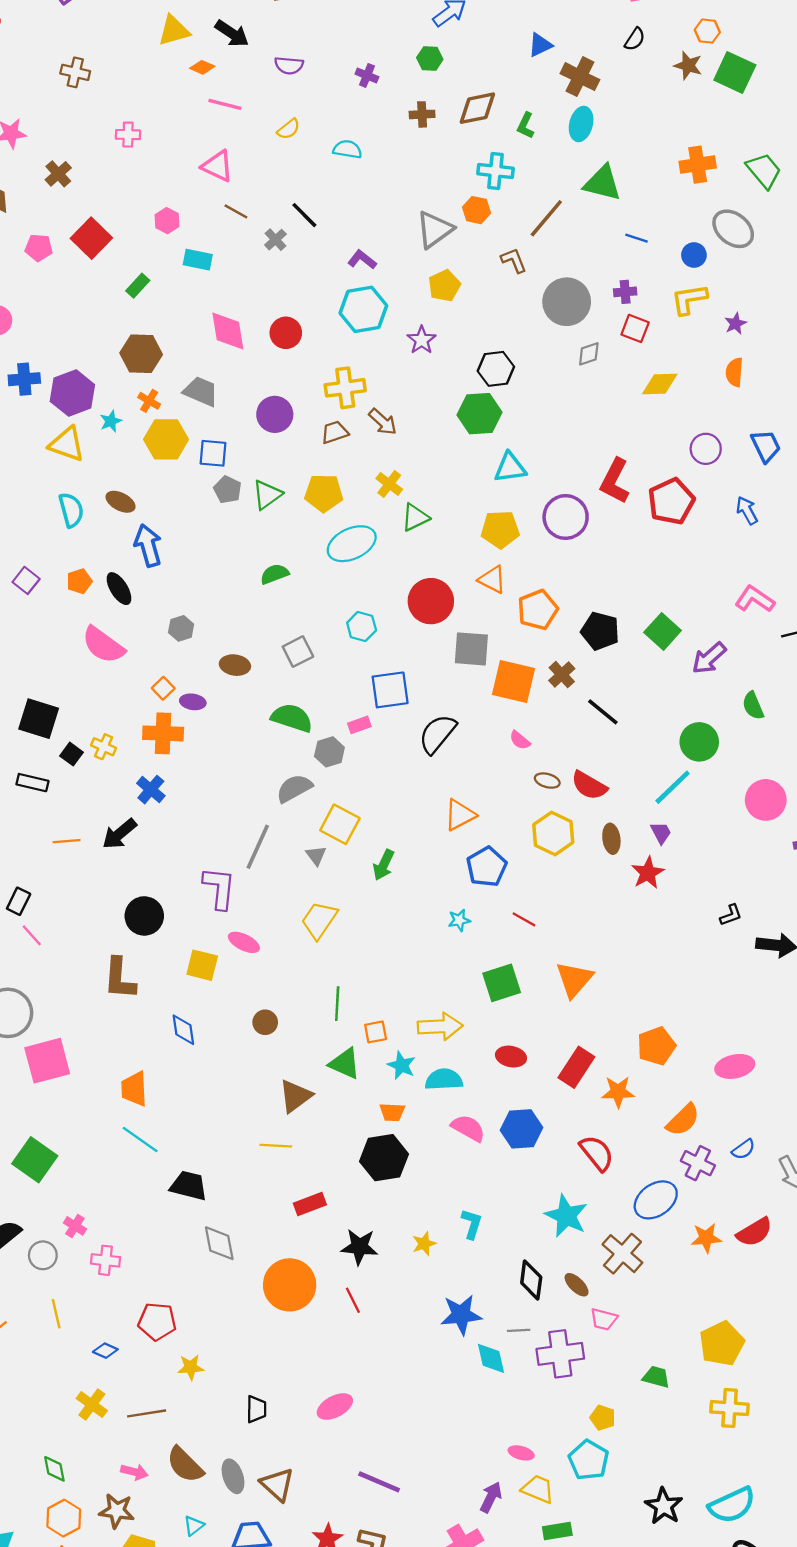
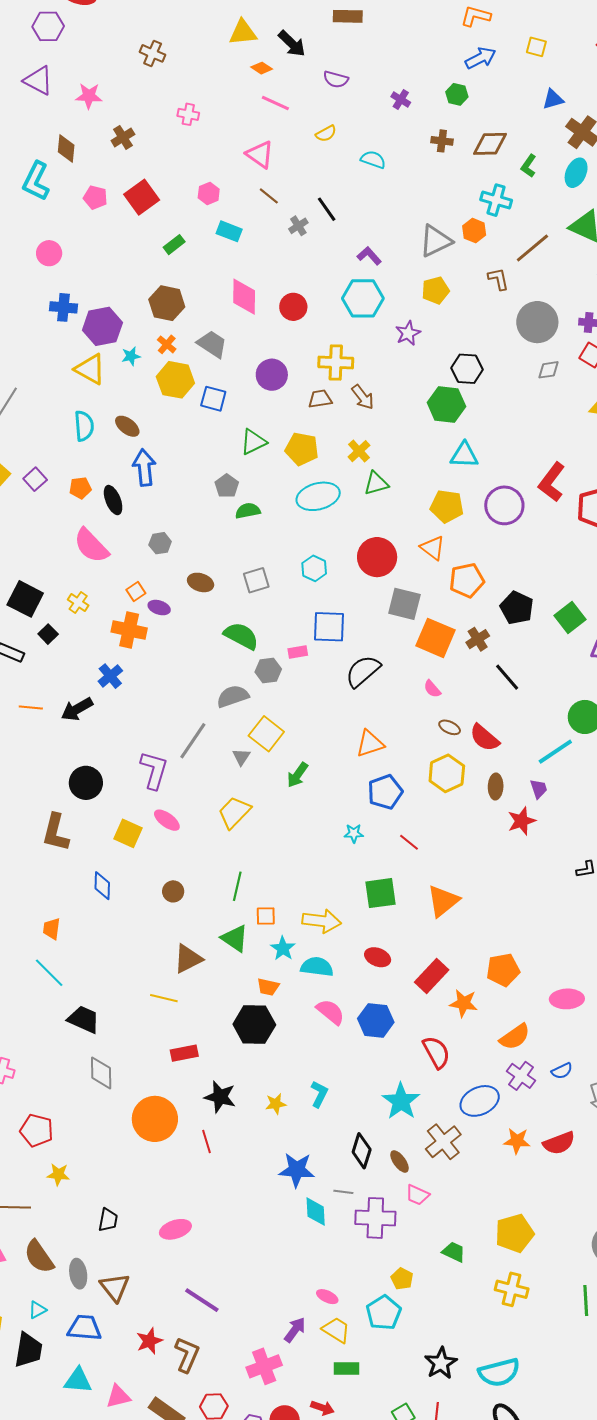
gray pentagon: (228, 490) -> (227, 486), moved
yellow cross: (104, 747) -> (78, 602), moved
orange trapezoid: (134, 1089) -> (52, 929), size x0.7

